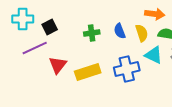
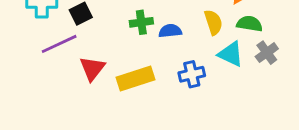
blue semicircle: (120, 31) -> (170, 31), moved, turned 105
blue cross: (127, 69) -> (192, 74), size x0.7

